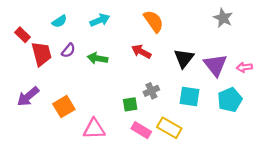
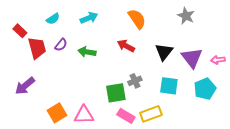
gray star: (223, 18) -> (186, 16), moved
green square: (130, 104) -> (116, 93), size x1.5
orange square: (64, 107) -> (57, 113), moved
yellow rectangle: (169, 128) -> (151, 114), turned -50

